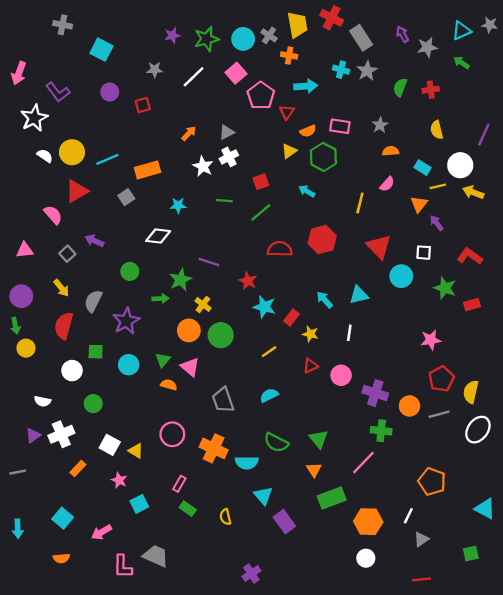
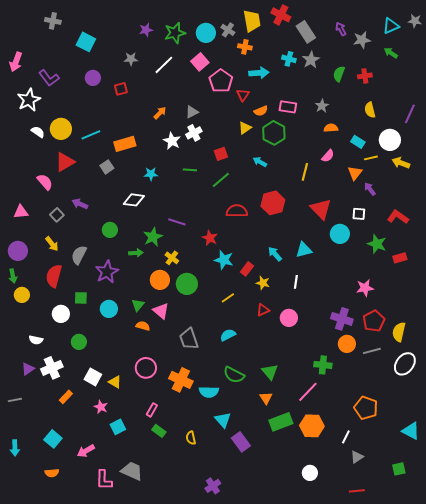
purple cross: (375, 393) -> (342, 319), moved
orange hexagon: (368, 522) -> (312, 426), moved

